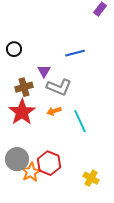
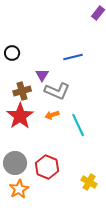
orange star: (31, 172) -> (19, 189), moved

